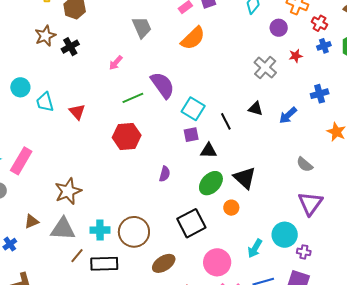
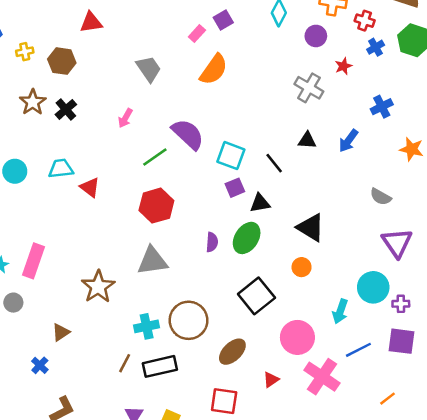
cyan trapezoid: (45, 102) -> (61, 169), moved, turned 110
green ellipse: (211, 183) -> (247, 238), moved
gray triangle: (63, 229) -> (152, 261), moved

